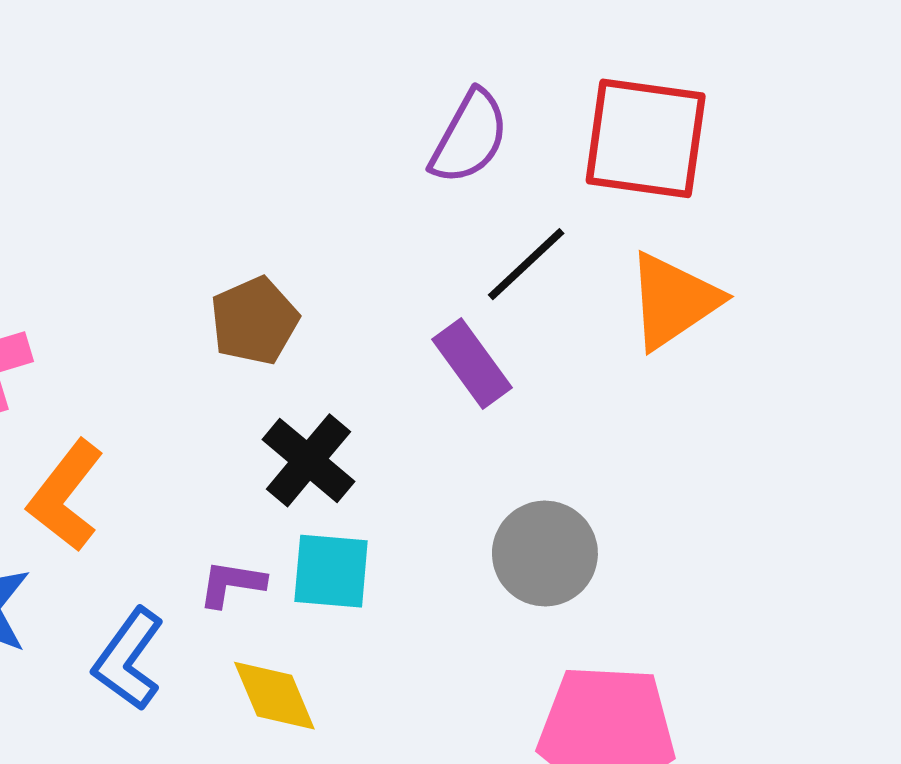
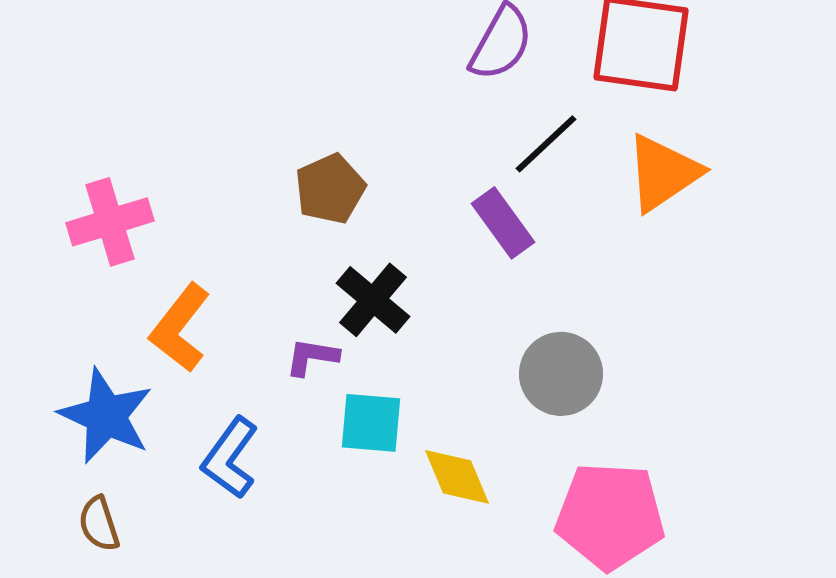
cyan square: (331, 571) -> (371, 423), moved
purple L-shape: (232, 584) -> (312, 357), moved
yellow diamond: (274, 696) -> (457, 477), moved

